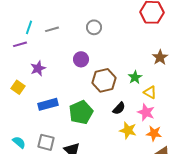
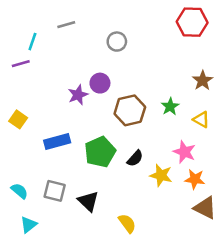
gray line: (52, 29) -> (66, 25), moved
purple star: (38, 68) -> (78, 95), moved
yellow triangle: (150, 92) -> (201, 119), moved
black semicircle: (119, 108) -> (135, 158), moved

